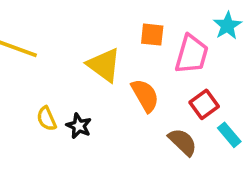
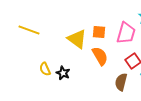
orange square: (152, 35) -> (99, 32), moved
brown semicircle: (183, 142) -> (121, 82), turned -120

